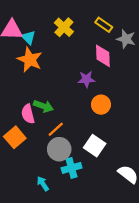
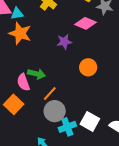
cyan triangle: (28, 37) -> (17, 14), turned -48
pink diamond: (103, 56) -> (85, 23), turned -60
purple star: (86, 79) -> (64, 42), moved
white square: (95, 146) -> (90, 121), moved

